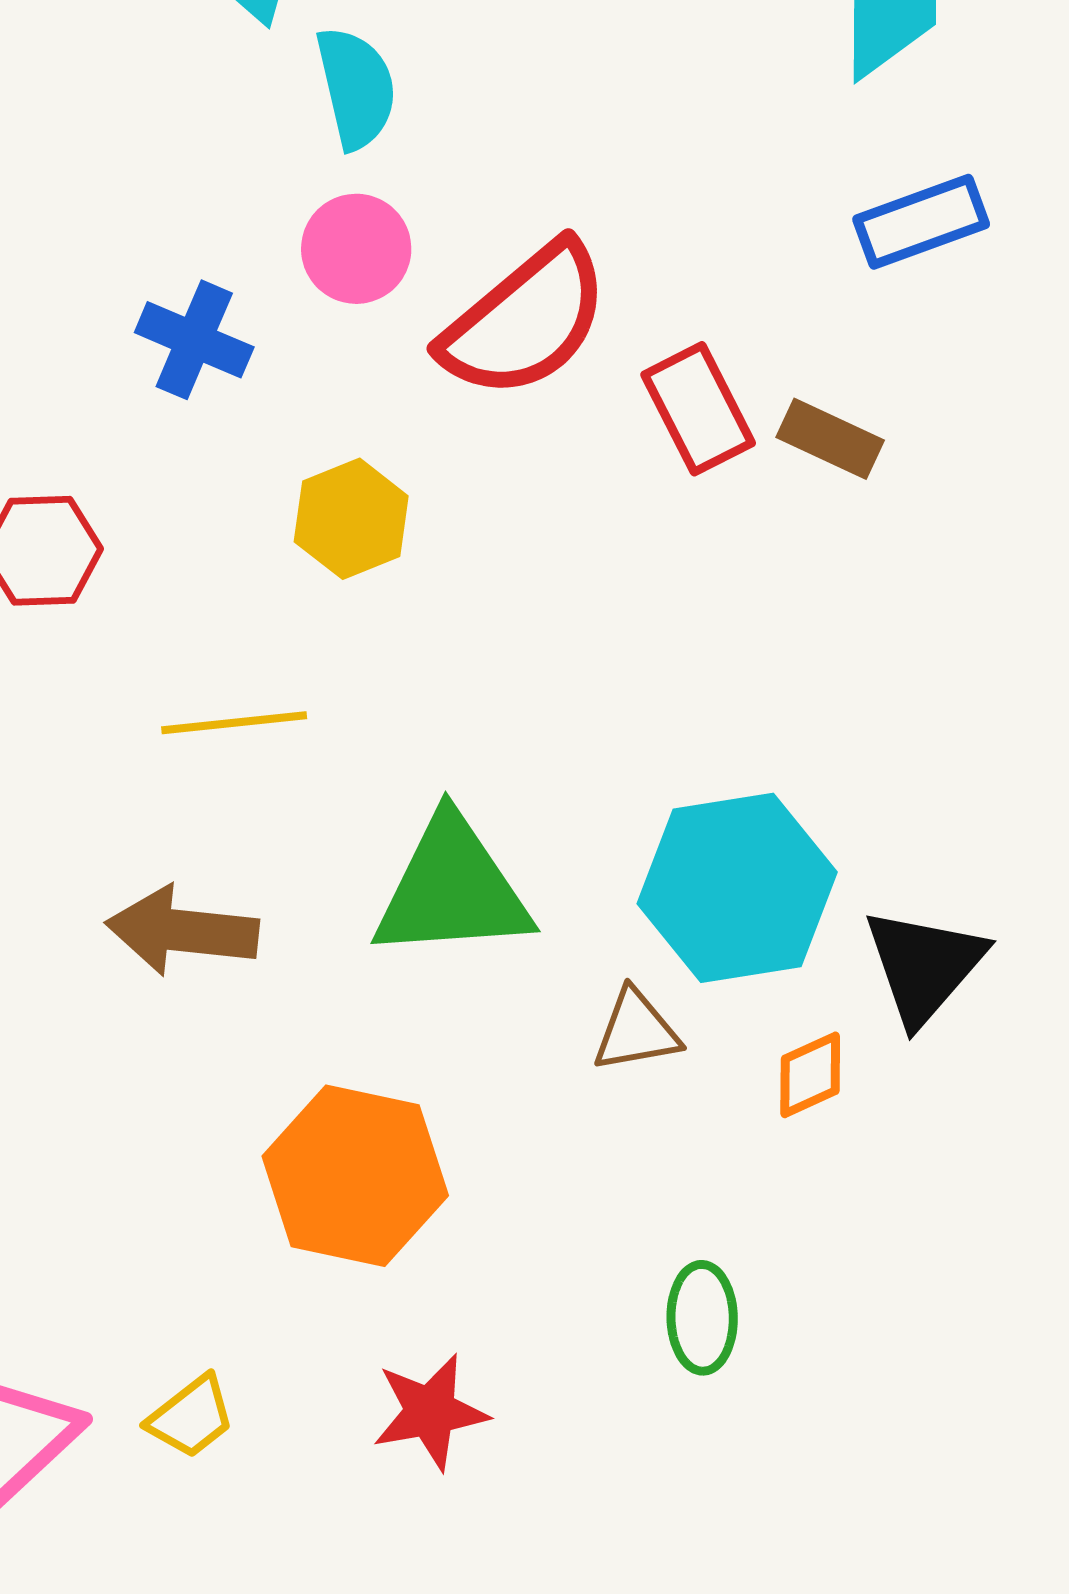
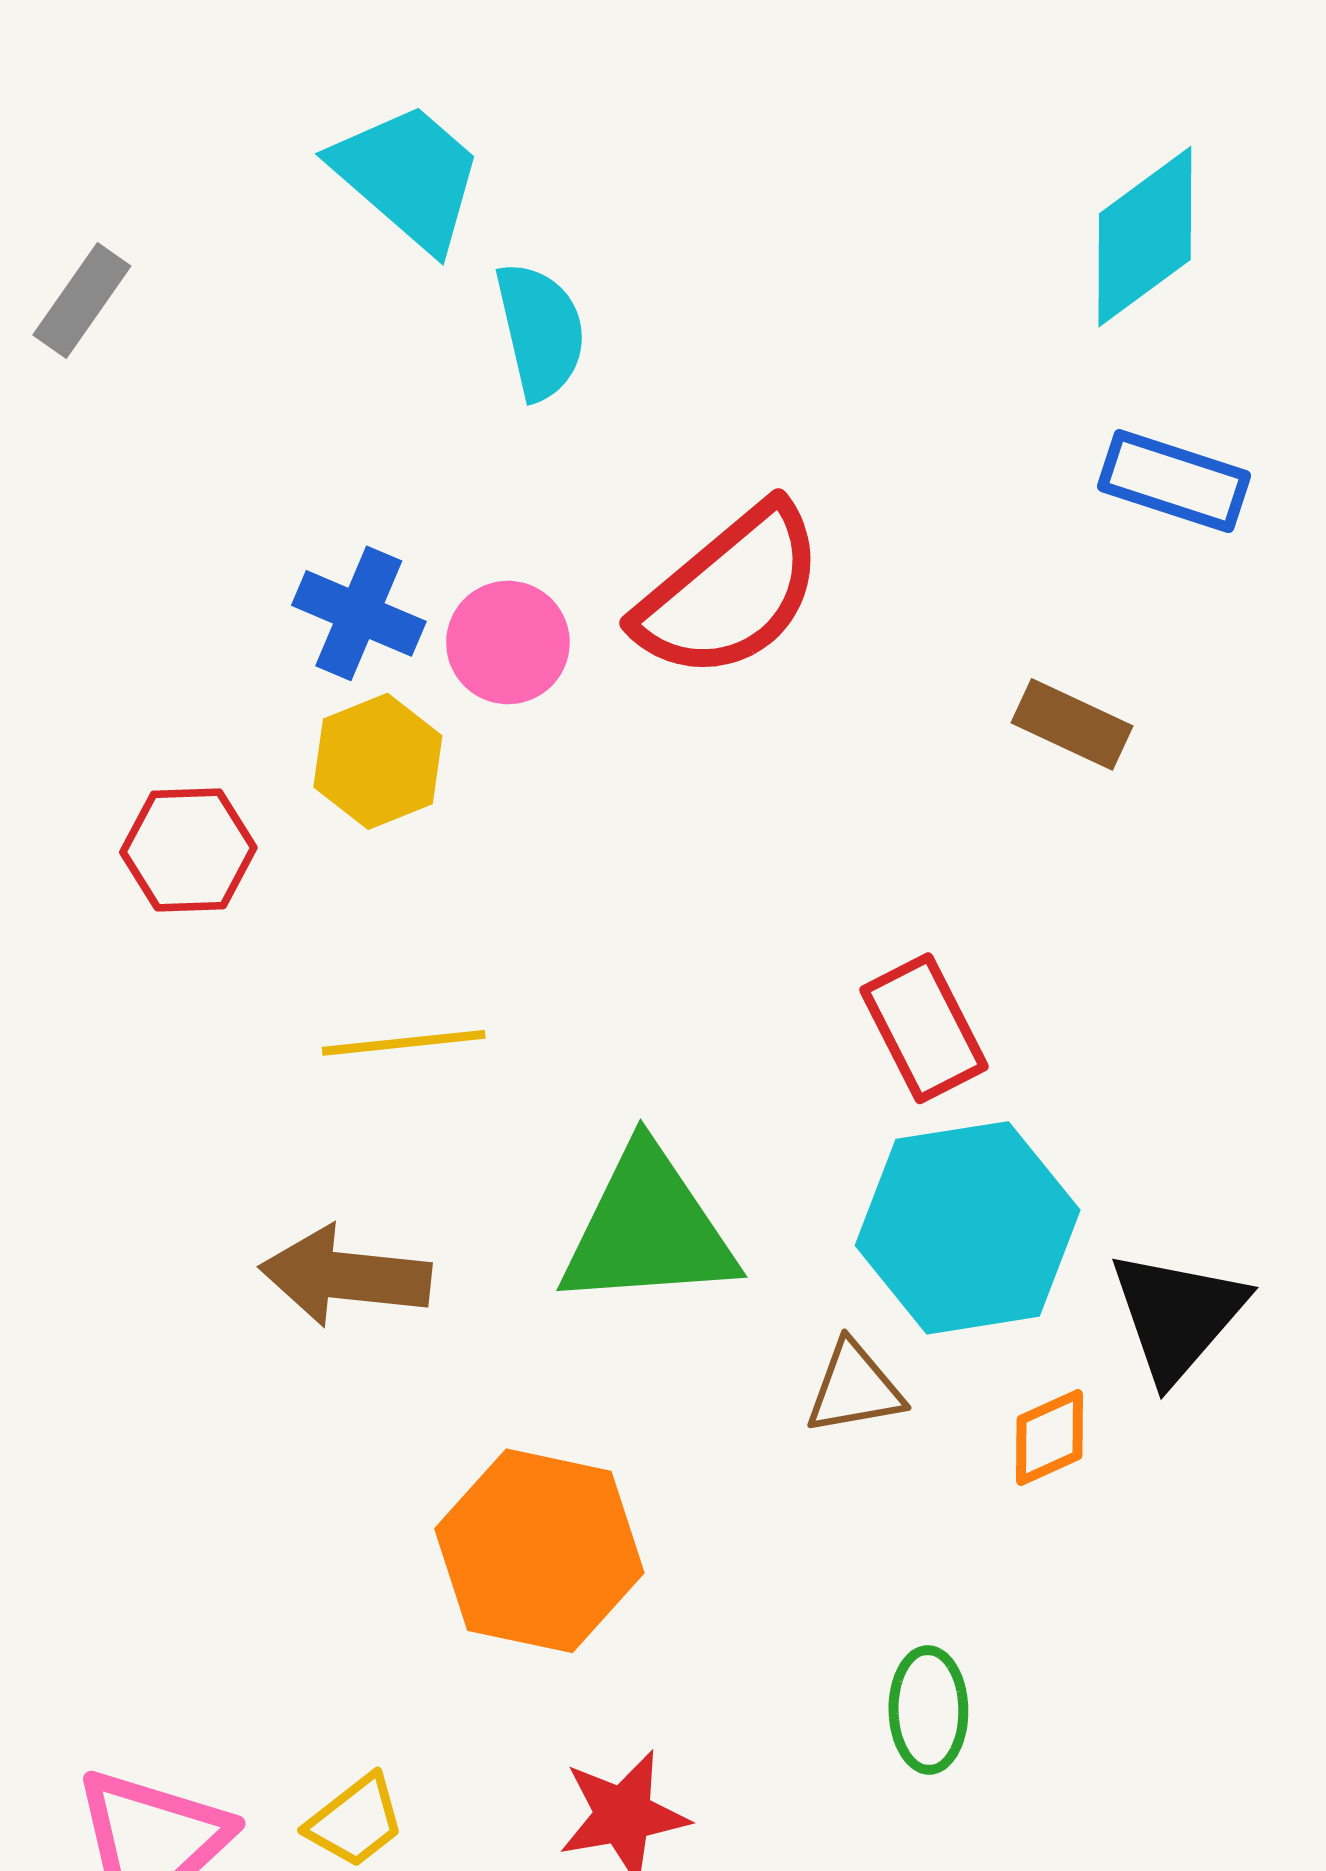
blue rectangle: (921, 222) -> (1174, 481), turned 38
pink circle: (356, 249) -> (508, 643), moved
red rectangle: (698, 409) -> (924, 1028), moved
yellow hexagon: (351, 519) -> (378, 761), moved

